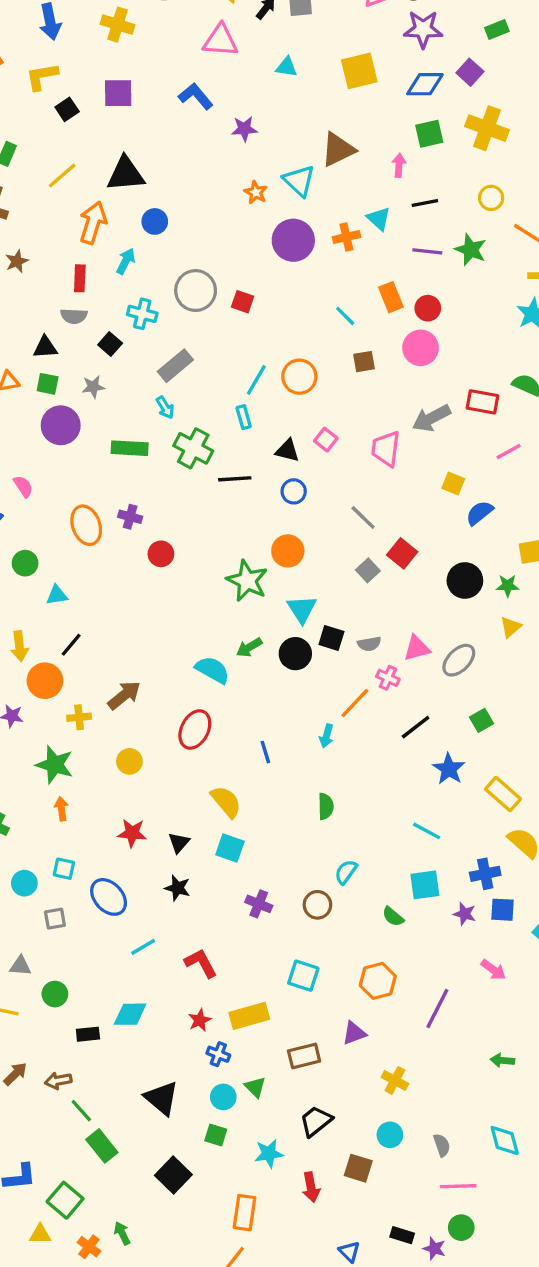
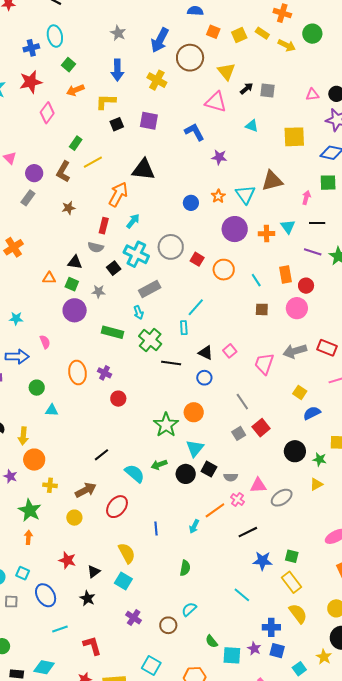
yellow line: (62, 176) -> (93, 162), moved
blue circle: (155, 221) -> (191, 203), moved
cyan cross: (142, 314) -> (136, 254), size x1.4
orange circle: (299, 377) -> (224, 270), moved
black line: (71, 645) -> (102, 455), moved
brown arrow: (124, 695) -> (86, 490), moved
green square: (482, 720) -> (292, 556), moved, turned 32
blue star: (449, 769) -> (263, 561), turned 30
cyan square: (425, 885) -> (232, 655), moved

